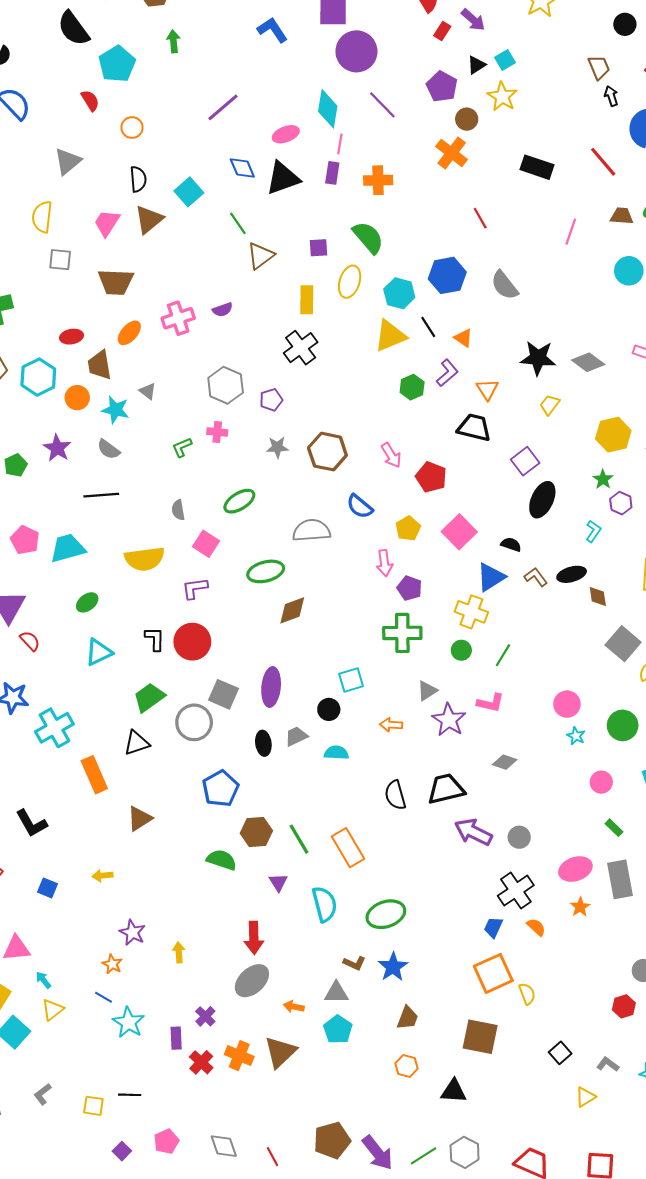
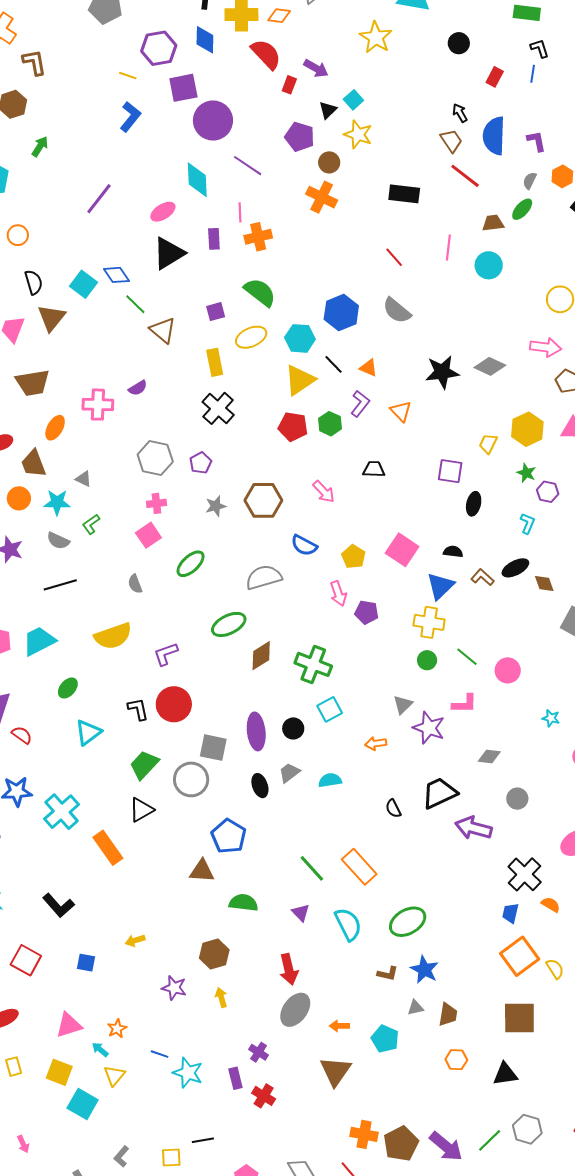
blue L-shape: (273, 30) -> (130, 117), turned 84
green arrow: (173, 41) -> (40, 147), turned 50
brown trapezoid: (599, 67) -> (451, 141), moved
pink line: (340, 144) -> (240, 212), moved
blue diamond: (242, 168) -> (116, 275), moved
red line: (480, 218) -> (394, 257), moved
brown triangle: (261, 256) -> (163, 330), turned -32
cyan circle: (629, 271) -> (489, 265), moved
yellow ellipse: (350, 282) -> (251, 337), turned 60
pink cross: (178, 318) -> (98, 405), turned 32
yellow trapezoid: (550, 405) -> (488, 444), moved
black trapezoid: (474, 428) -> (374, 469), moved, size x0.7
green L-shape: (182, 447) -> (91, 524), moved
purple square: (525, 461) -> (450, 471), turned -32
red pentagon: (431, 477) -> (293, 427), moved
black ellipse: (542, 500) -> (474, 504), size x0.7
pink square: (206, 544) -> (148, 535), moved, turned 35
green cross: (402, 633) -> (313, 664), moved, turned 33
green line: (503, 655) -> (467, 657), turned -70
pink circle: (567, 704) -> (508, 670), moved
black circle: (329, 709) -> (293, 728), moved
black semicircle: (395, 795) -> (393, 809), size x0.7
brown triangle: (140, 819) -> (202, 871), moved, turned 48
brown hexagon: (256, 832) -> (214, 954), moved
gray circle: (519, 837) -> (517, 799), moved
orange star: (112, 964) -> (117, 1029), moved, turned 30
gray triangle: (336, 993) -> (415, 1008), moved, size x0.7
orange cross: (239, 1056) -> (364, 1134), moved

